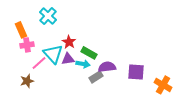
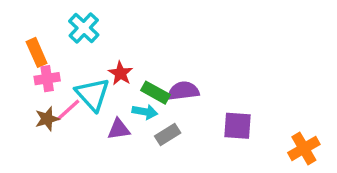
purple triangle: (68, 59) -> (119, 129), moved
purple semicircle: (107, 67) -> (183, 91), moved
brown star: (27, 81) -> (47, 119), moved
orange cross: (163, 85) -> (304, 148), moved, turned 30

